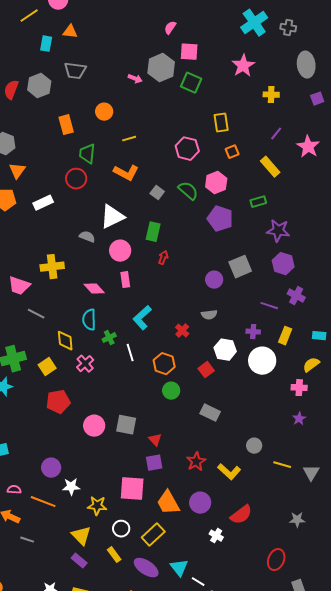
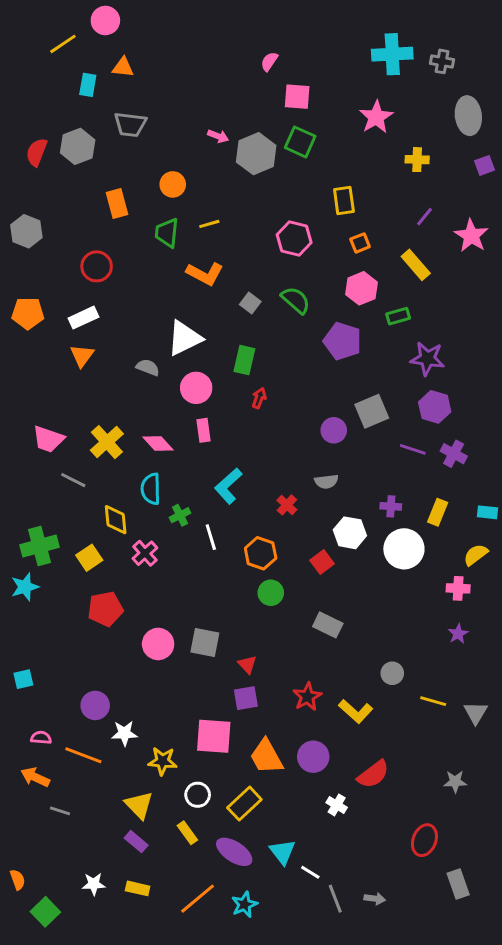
cyan cross: (254, 23) -> (392, 54), turned 32
gray hexagon: (161, 68) -> (256, 154), moved
green trapezoid: (87, 154) -> (167, 233), moved
orange triangle: (17, 171) -> (82, 356), moved
red circle: (76, 179) -> (97, 266), moved
pink hexagon: (216, 183) -> (362, 288), moved
yellow cross: (52, 267) -> (107, 442), moved, turned -35
purple line: (269, 306) -> (413, 449), moved

